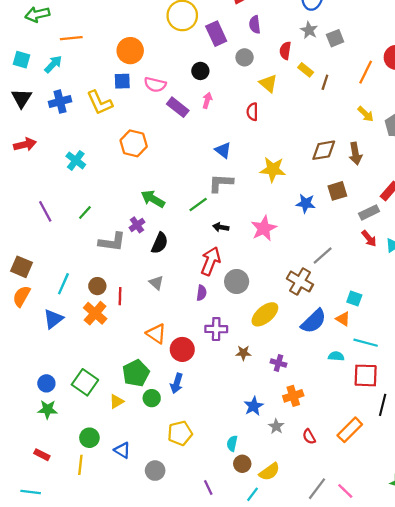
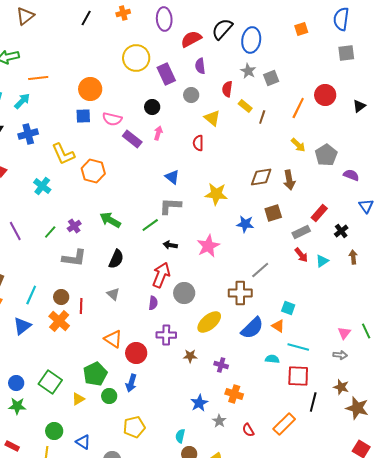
yellow L-shape: (100, 103) -> (63, 154), moved
purple cross: (137, 225) -> (74, 226), moved
brown cross: (300, 282) -> (240, 293), turned -30
orange cross: (293, 396) -> (234, 394), turned 36

